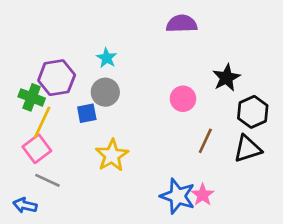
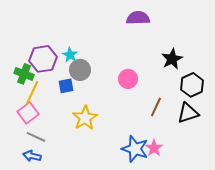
cyan star: (107, 58) -> (70, 55), moved
pink circle: (183, 99) -> (128, 79), moved
blue arrow: (25, 205) -> (32, 156), moved

